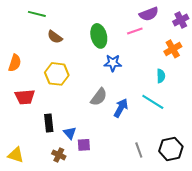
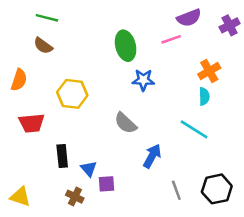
brown semicircle: (55, 37) -> (43, 46), moved
orange cross: (173, 49) -> (209, 71), moved
gray semicircle: (99, 97) -> (126, 123), turned 96
blue arrow: (121, 108) -> (152, 156), moved

